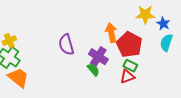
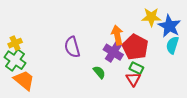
blue star: (163, 24) -> (169, 26), size x1.6
purple cross: (98, 57) -> (113, 52), moved
red triangle: (127, 77) -> (133, 79), turned -42

